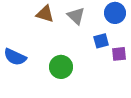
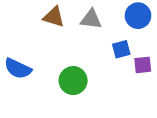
gray triangle: (76, 16) -> (91, 19), turned -36

